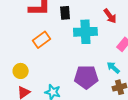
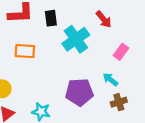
cyan cross: (85, 32) -> (76, 39), turned -30
orange rectangle: (42, 40) -> (25, 51), turned 42

